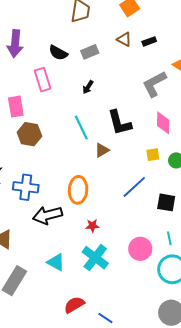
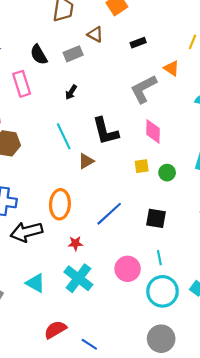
brown triangle: (124, 39) -> (95, 34), moved
black semicircle: (58, 53) -> (39, 55), turned 30
blue line: (134, 187) -> (109, 214), moved

